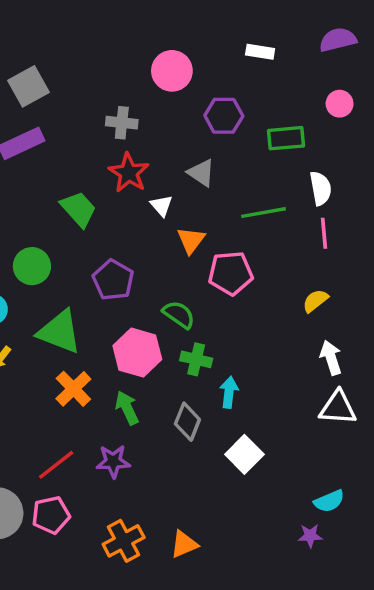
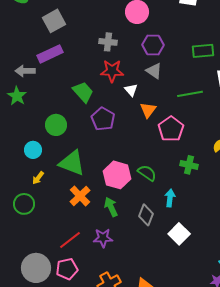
purple hexagon: (224, 116) -> (153, 45), moved
red star: (129, 173) -> (112, 71), turned -30
pink pentagon: (231, 273) -> (171, 129), turned -30
purple pentagon: (113, 280) -> (103, 119), moved
green semicircle: (179, 315) -> (147, 173), moved
green cross: (196, 359) -> (189, 165), moved

